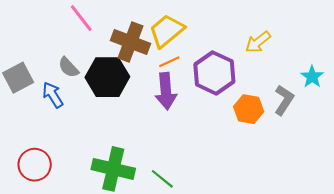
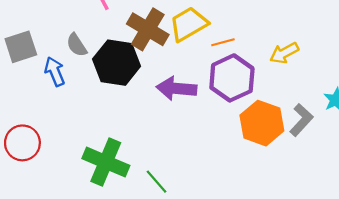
orange line: (169, 62) -> (223, 42), moved
purple arrow: (166, 91) -> (176, 88), turned 90
orange hexagon: (249, 109) -> (262, 123), size x1.4

